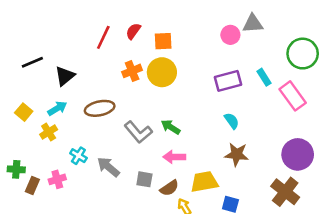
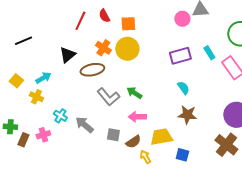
red semicircle: (133, 31) -> (104, 16), turned -64
orange cross: (132, 71) -> (103, 48), turned -35
black triangle: (65, 76) -> (67, 55), moved
brown ellipse: (100, 108) -> (92, 70), moved
yellow cross: (49, 132) -> (36, 97), turned -32

